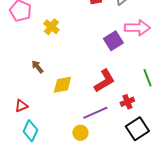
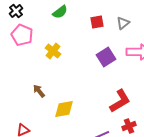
purple square: (113, 41) -> (106, 57), moved
red L-shape: (104, 81) -> (120, 101), moved

